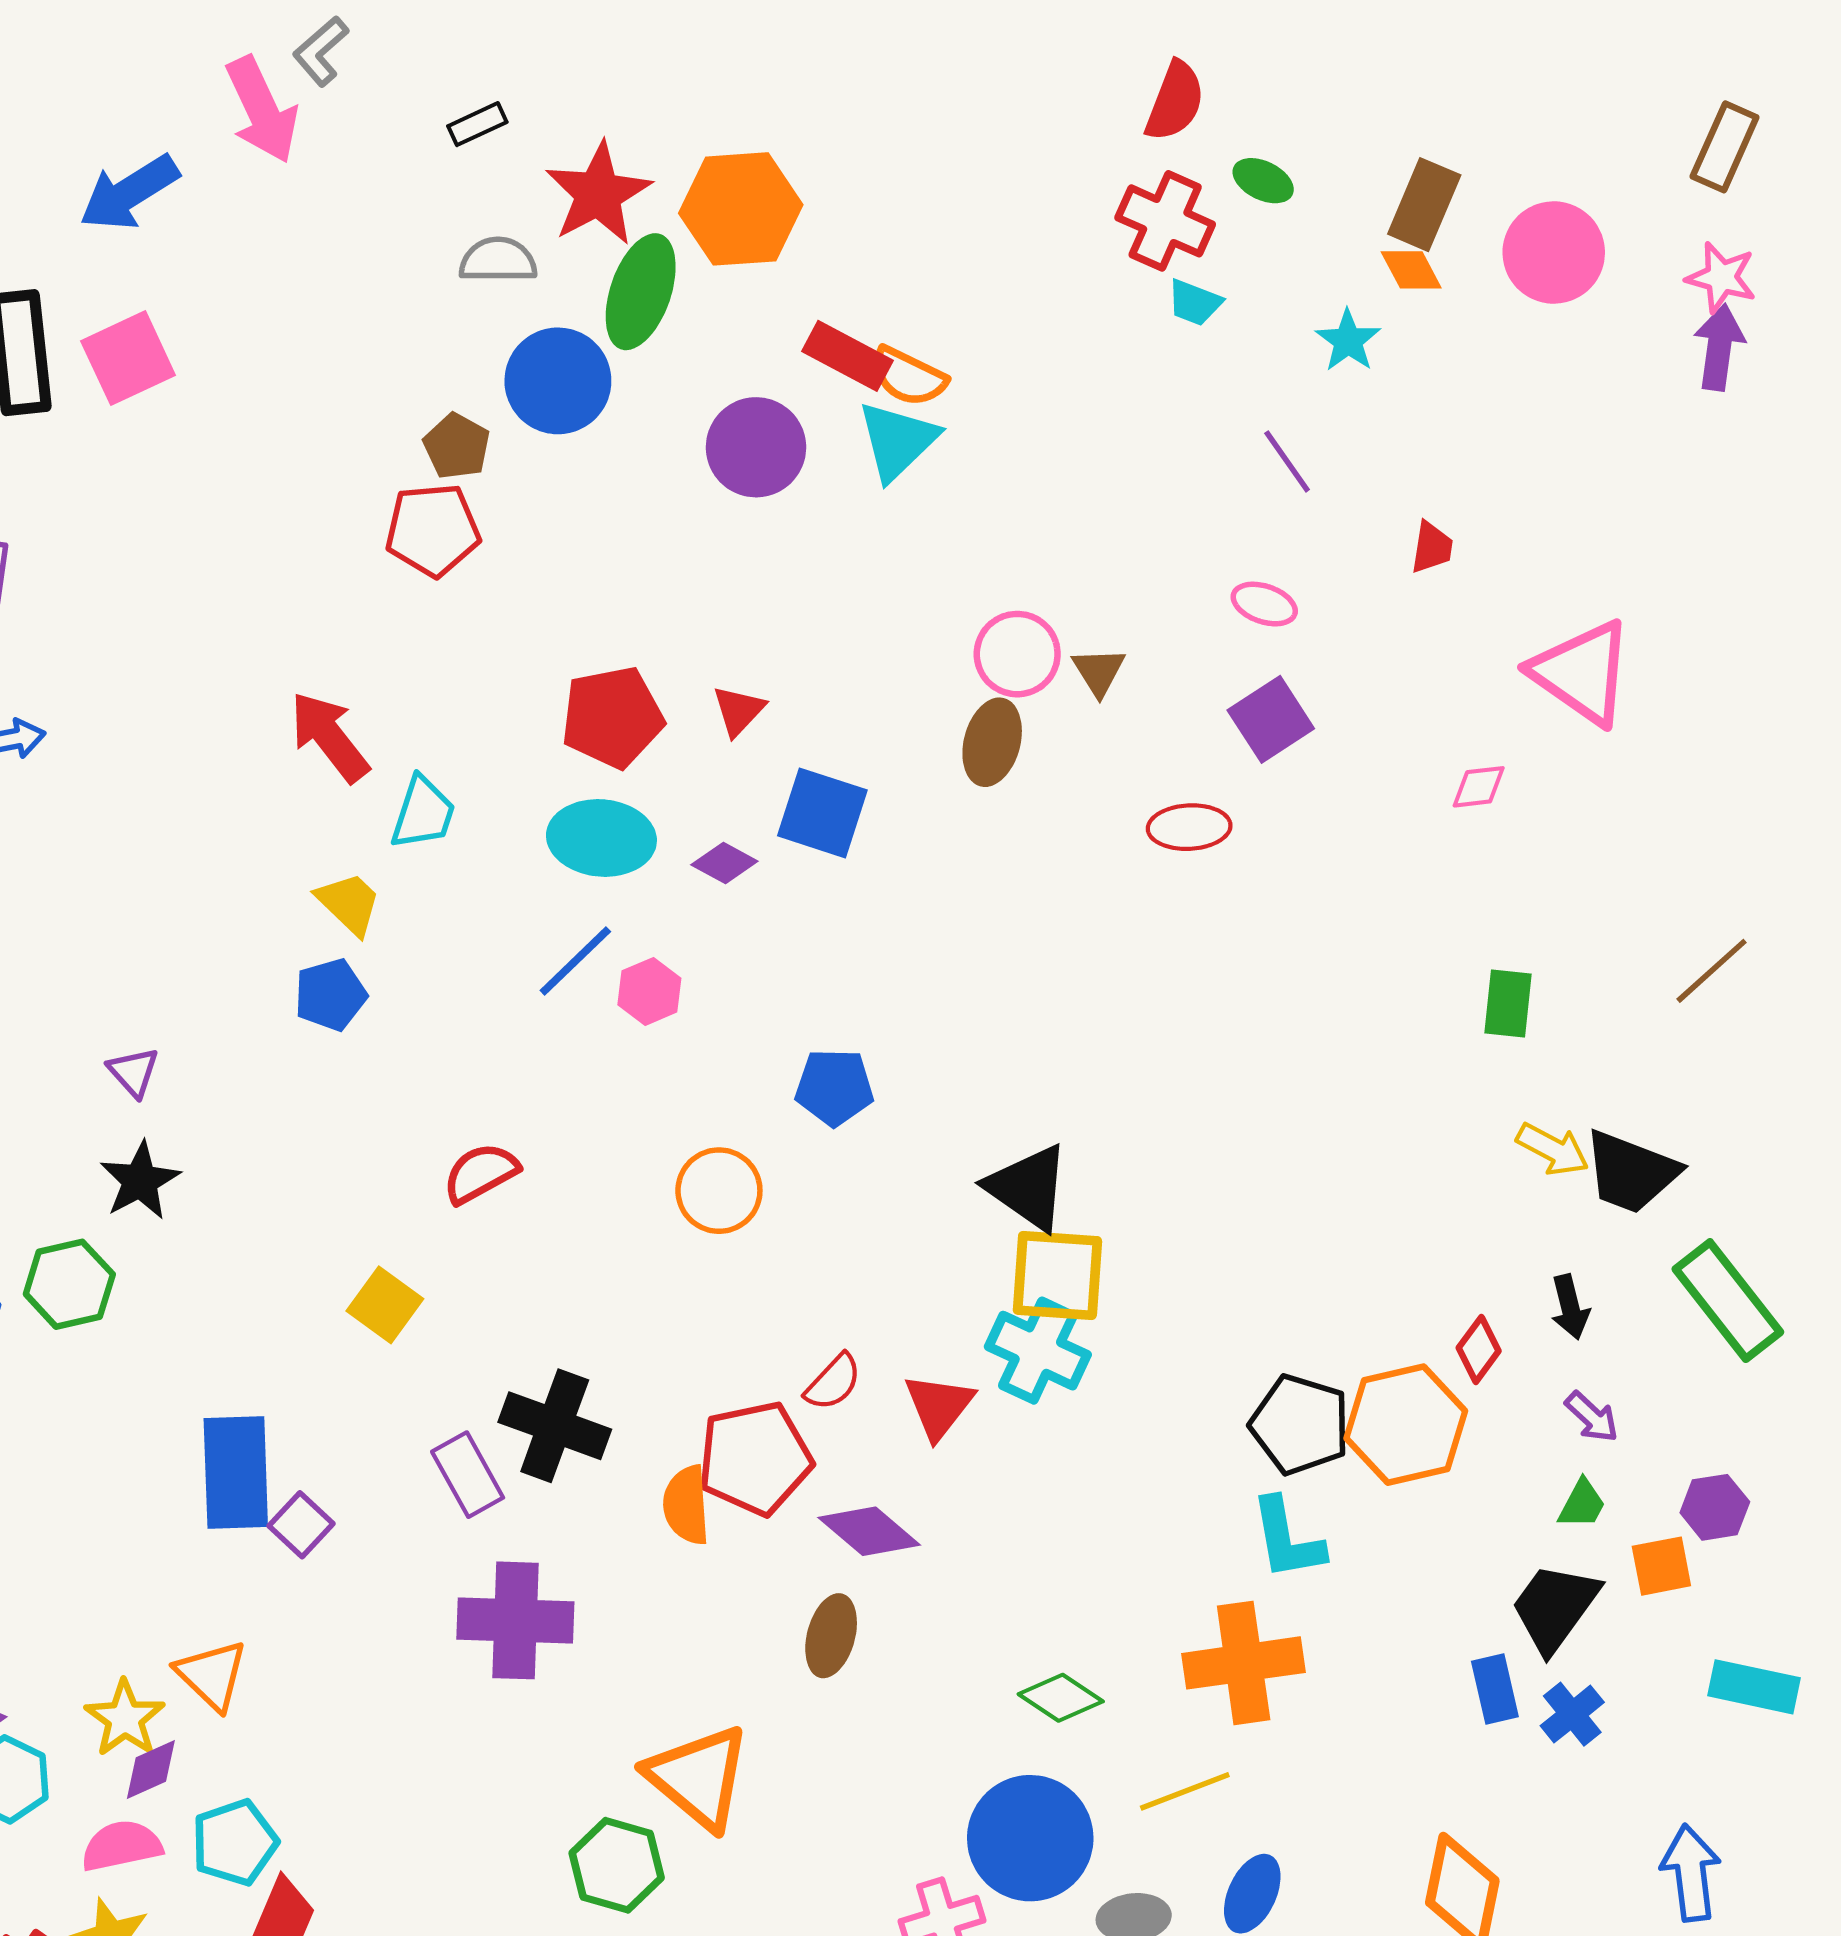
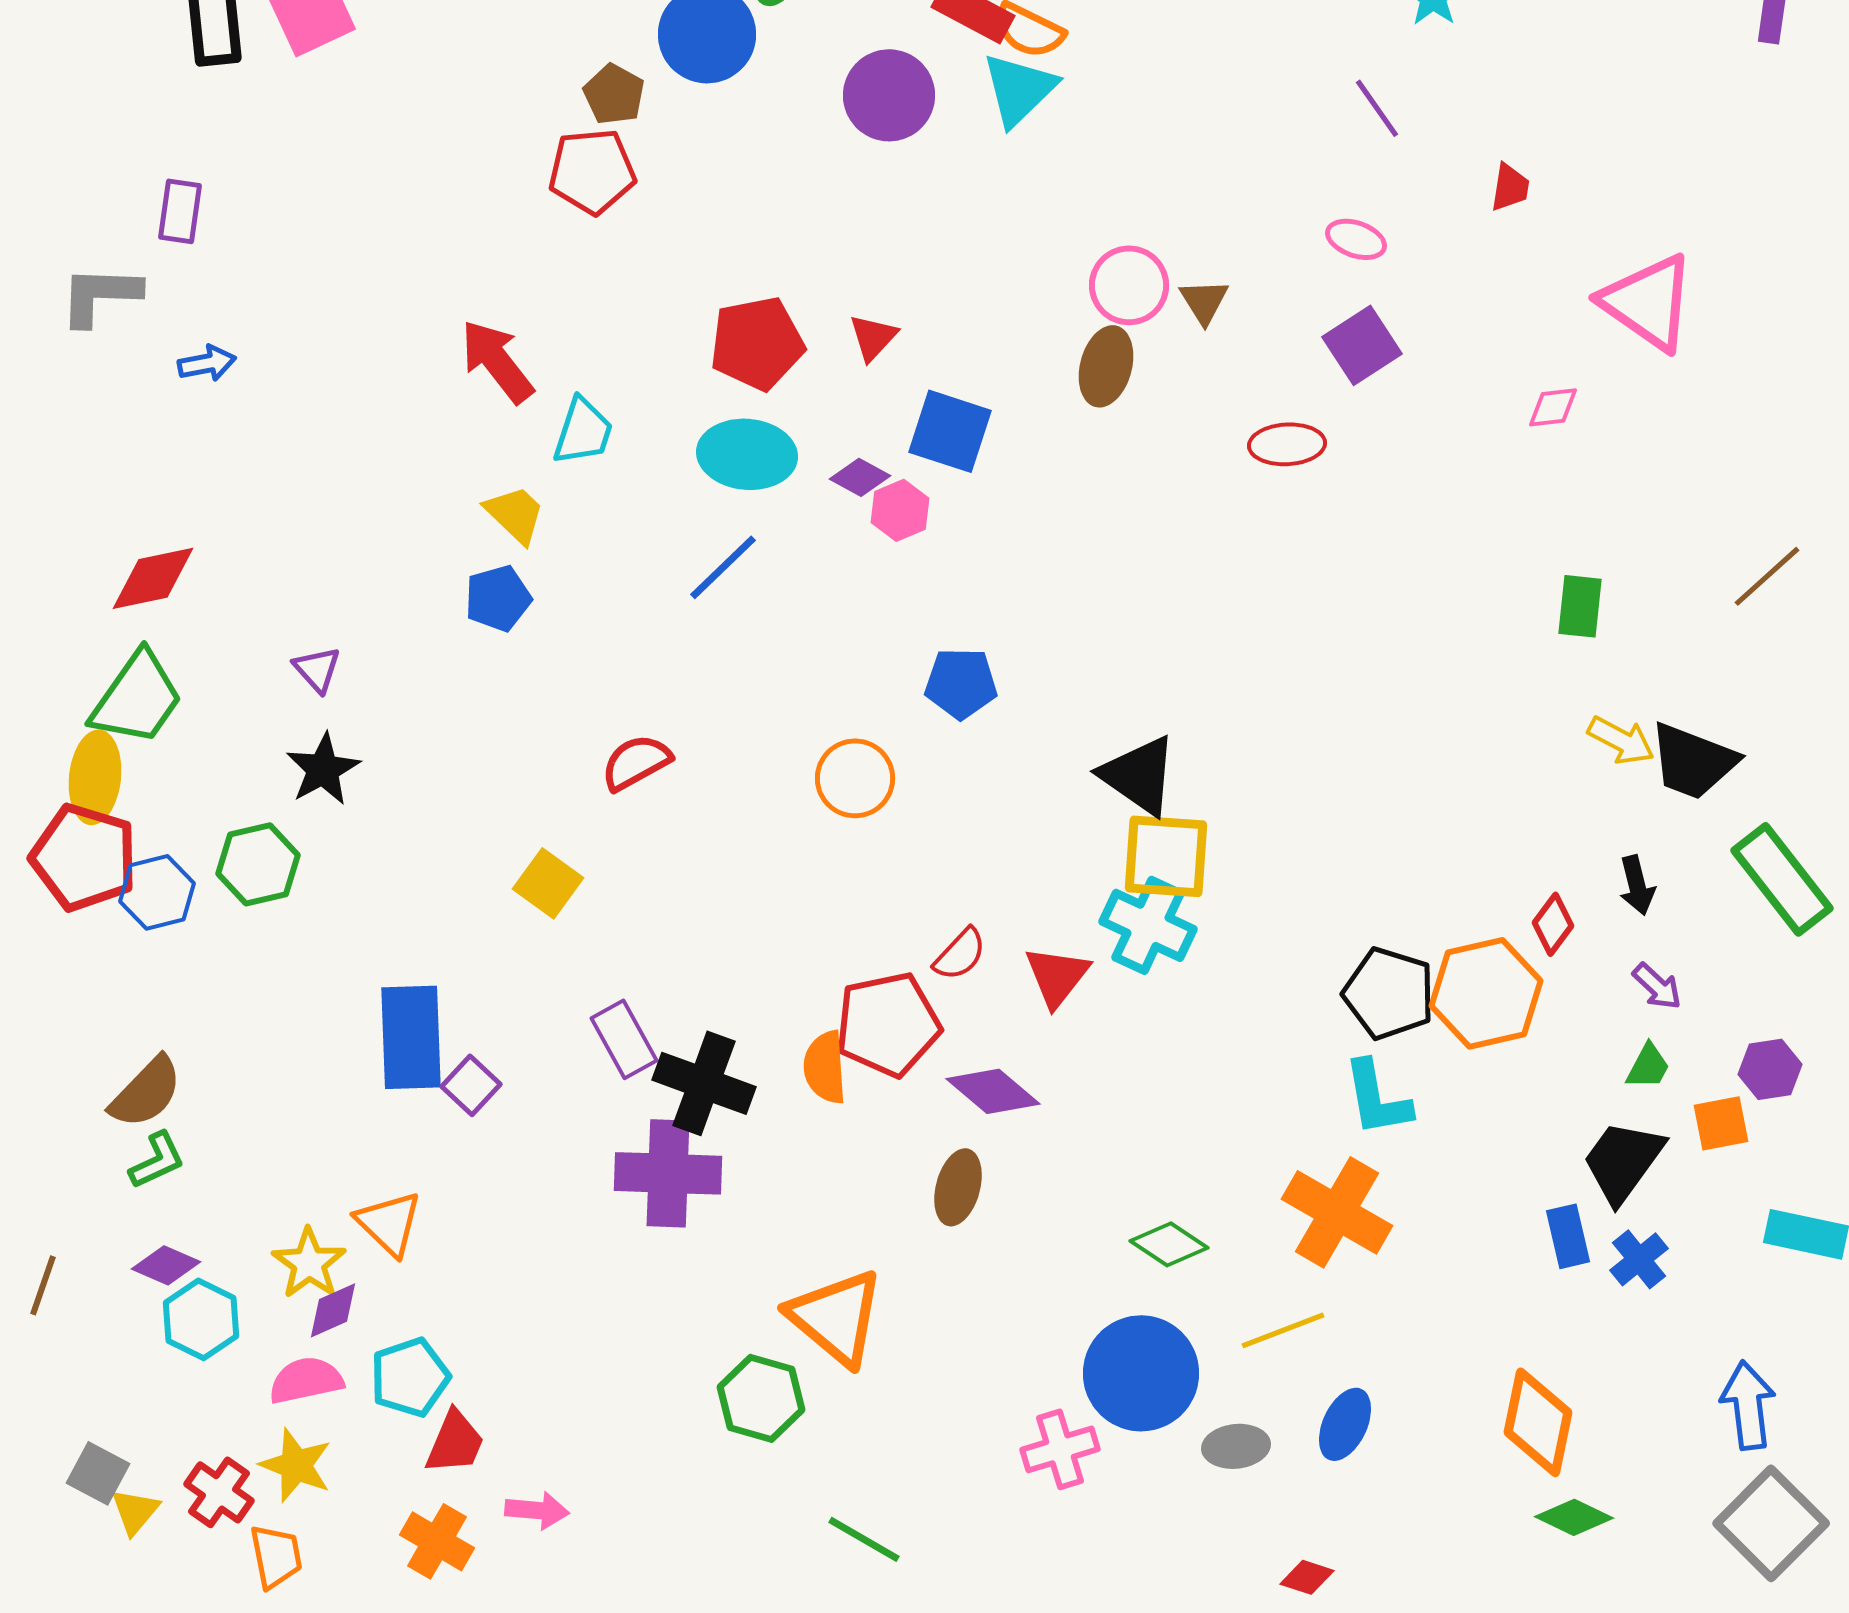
pink hexagon: (649, 991) -> (900, 510), moved
black cross: (555, 1426) -> (704, 1083), moved
orange cross: (1244, 1663) -> (1337, 1212), turned 38

